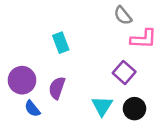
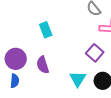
purple semicircle: (57, 88) -> (43, 65), turned -36
blue semicircle: (32, 109) -> (15, 81), moved, turned -136

